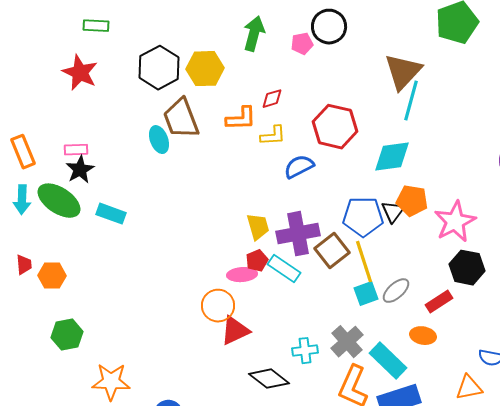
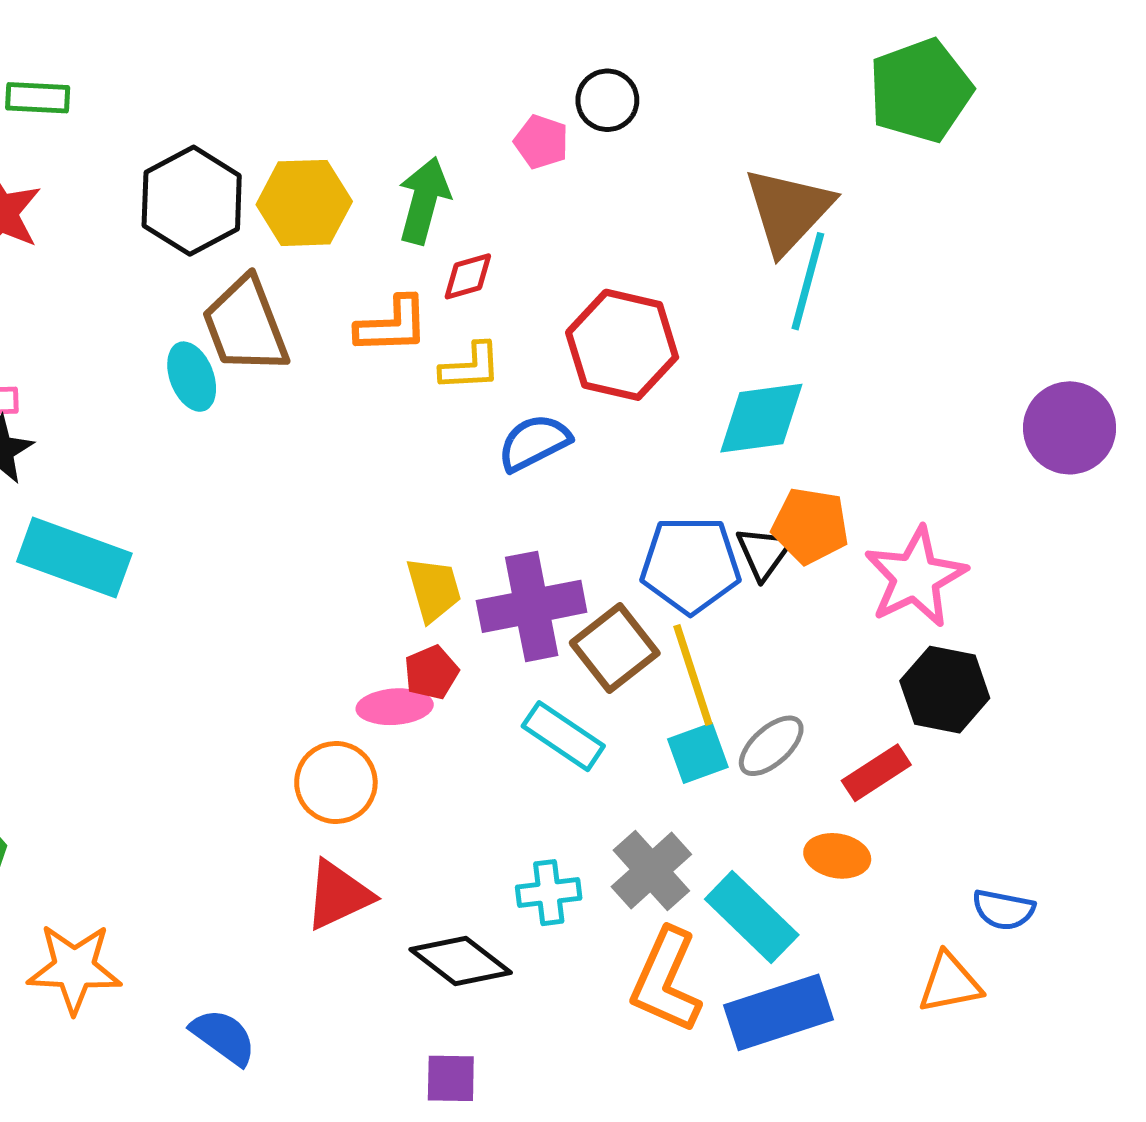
black circle: (329, 27) -> (607, 100), size x0.7
green arrow: (254, 34) -> (424, 201), moved
pink pentagon: (302, 44) -> (541, 142), turned 30
cyan rectangle: (111, 214) -> (74, 558), size x1.5
cyan rectangle: (284, 269) -> (563, 736), moved
red triangle: (235, 331) -> (338, 895), moved

